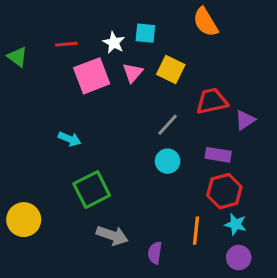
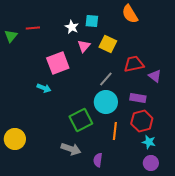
red line: (66, 44) -> (33, 28), moved
green triangle: (17, 57) -> (11, 36), turned 32
pink square: (92, 76) -> (58, 63), moved
purple triangle: (245, 120) -> (155, 76), turned -48
cyan circle: (168, 161) -> (106, 102), size x1.5
green square: (92, 190) -> (81, 120), moved
orange line: (196, 231) -> (115, 131), moved

